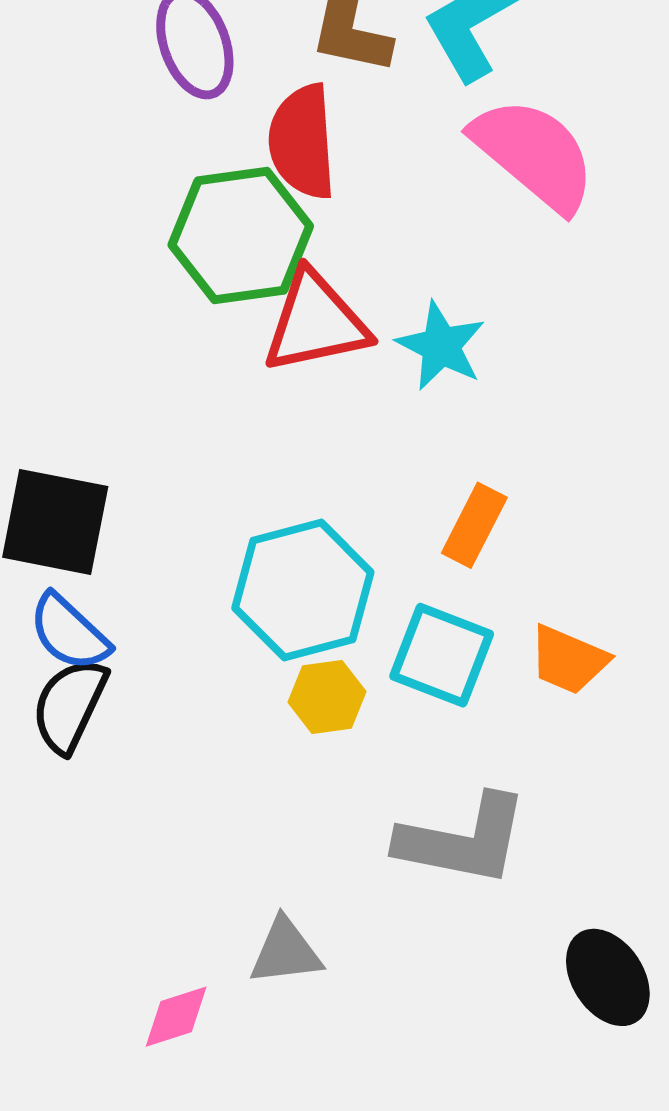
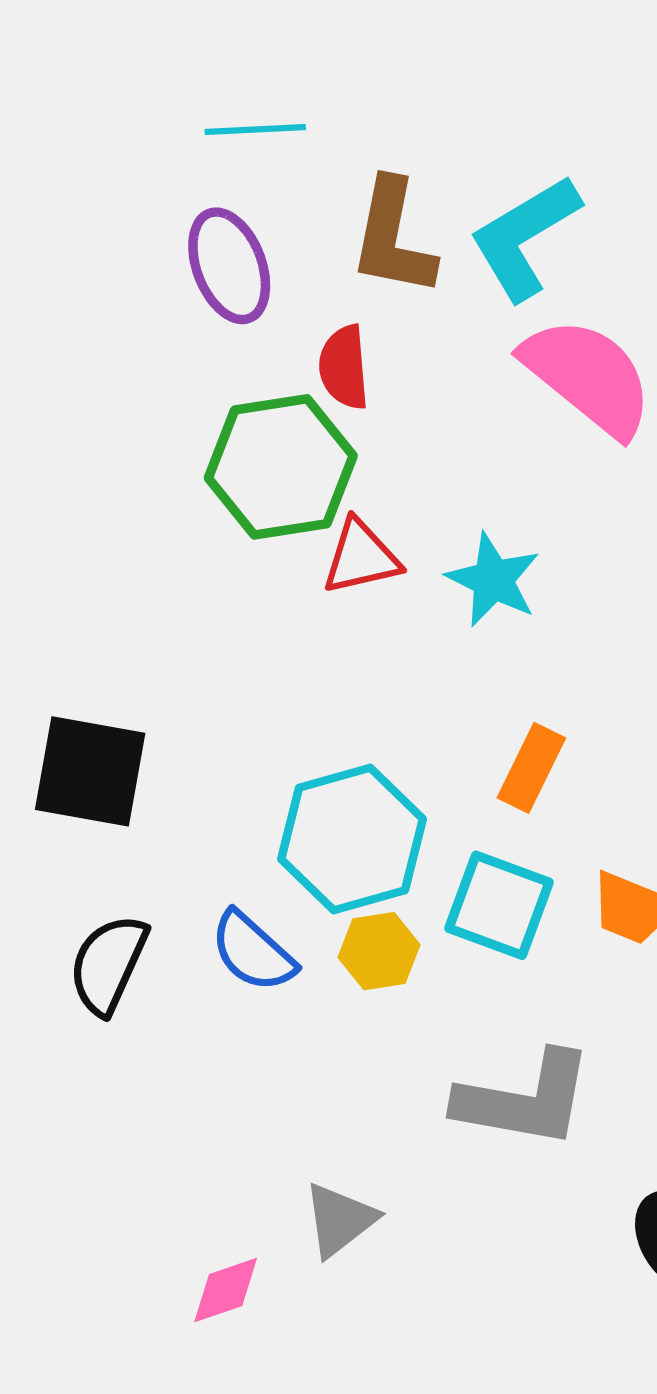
red semicircle: (302, 142) -> (344, 367), size x0.7
red triangle: (316, 322) -> (361, 557), size x0.7
blue semicircle: (69, 632) -> (253, 952), moved
gray triangle: (286, 952) -> (340, 1220), turned -30

